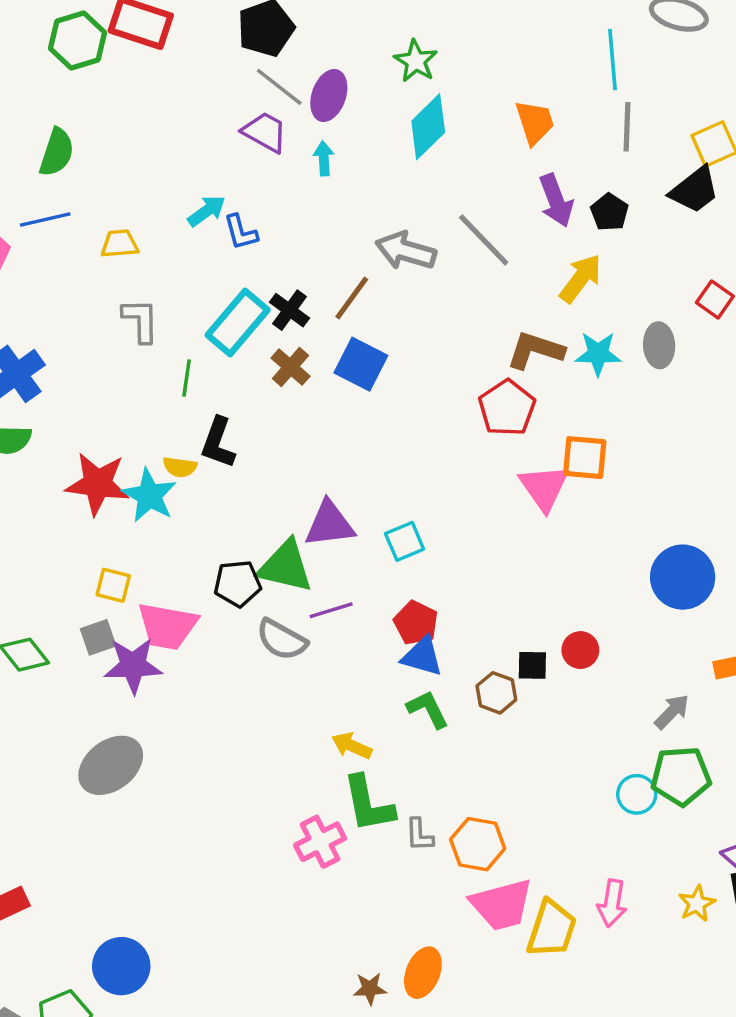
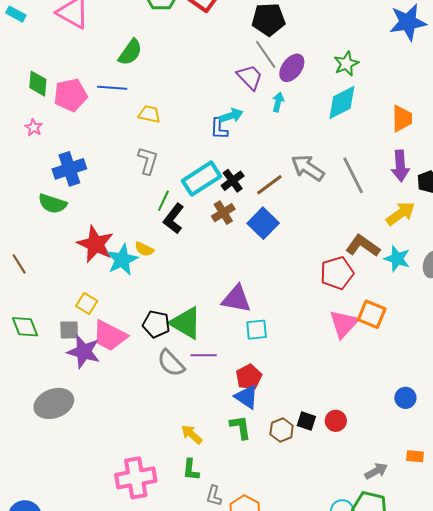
cyan arrow: (207, 211) -> (231, 116), moved
black L-shape: (218, 443) -> (174, 219), moved
purple triangle: (330, 524) -> (236, 299), moved
blue circle: (683, 577) -> (405, 398), size x0.6
green L-shape: (368, 804) -> (191, 470), size x0.6
pink cross: (320, 842) -> (136, 478), moved, size x1.4

